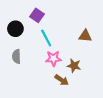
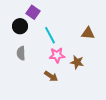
purple square: (37, 15) -> (33, 12), moved
brown arrow: (62, 80) -> (51, 76), moved

